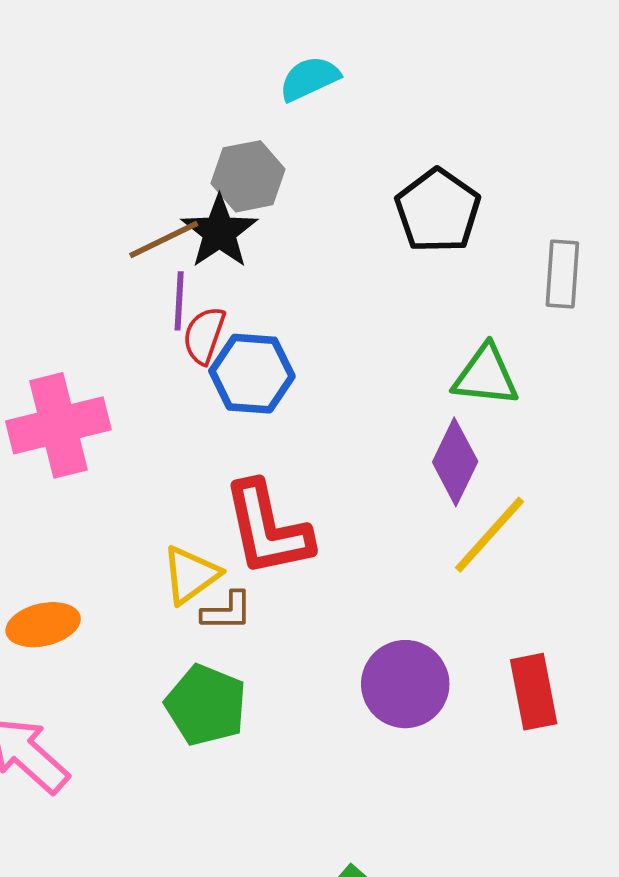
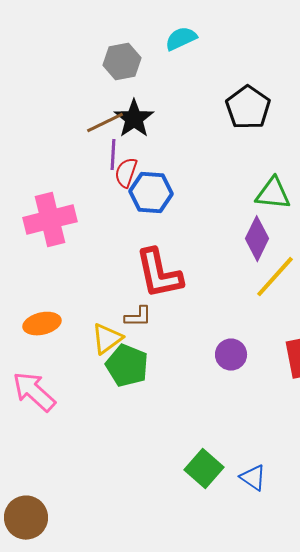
gray hexagon: (248, 176) -> (122, 62), moved
yellow triangle: (191, 575) -> (107, 339), moved
purple circle: (405, 684) -> (231, 355), size x0.7

